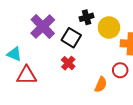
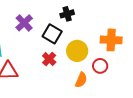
purple cross: (43, 26) -> (24, 23), size x0.7
yellow circle: (109, 27) -> (77, 51), moved

